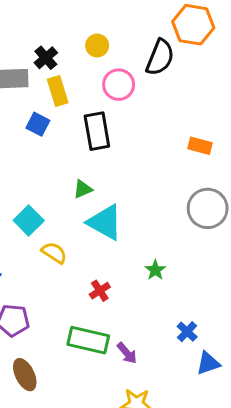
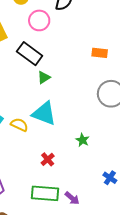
black rectangle: (97, 131) -> (30, 54), turned -35
green triangle: (83, 189) -> (44, 77), moved
yellow semicircle: (54, 253) -> (19, 125), moved

